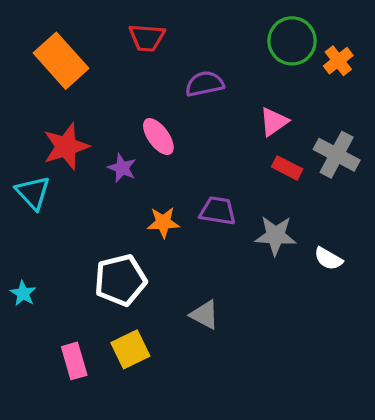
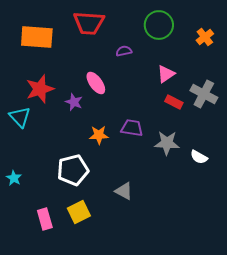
red trapezoid: (147, 38) -> (89, 23), size x1.4
green circle: (292, 41) -> (159, 25), moved
orange rectangle: (61, 61) -> (37, 37), turned -44
purple semicircle: (205, 84) -> (124, 51), size x0.7

